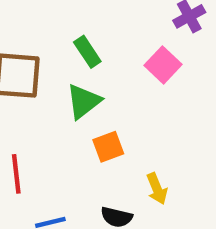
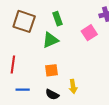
orange square: (108, 147) -> (52, 70), moved

